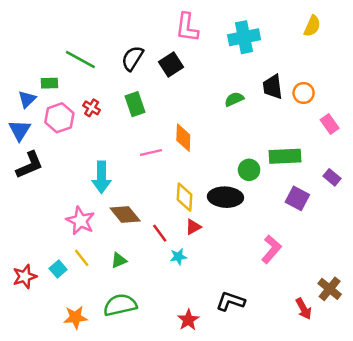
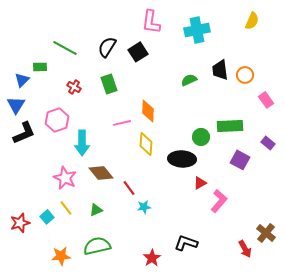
pink hexagon: (59, 118) -> (57, 120), moved
yellow diamond: (185, 197) -> (146, 144), moved
red triangle: (193, 227) -> (200, 183), moved

